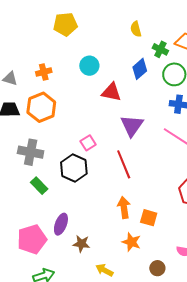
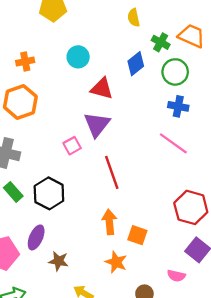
purple triangle: (132, 126) -> (97, 124), moved
black hexagon: (74, 168) -> (49, 193), moved

